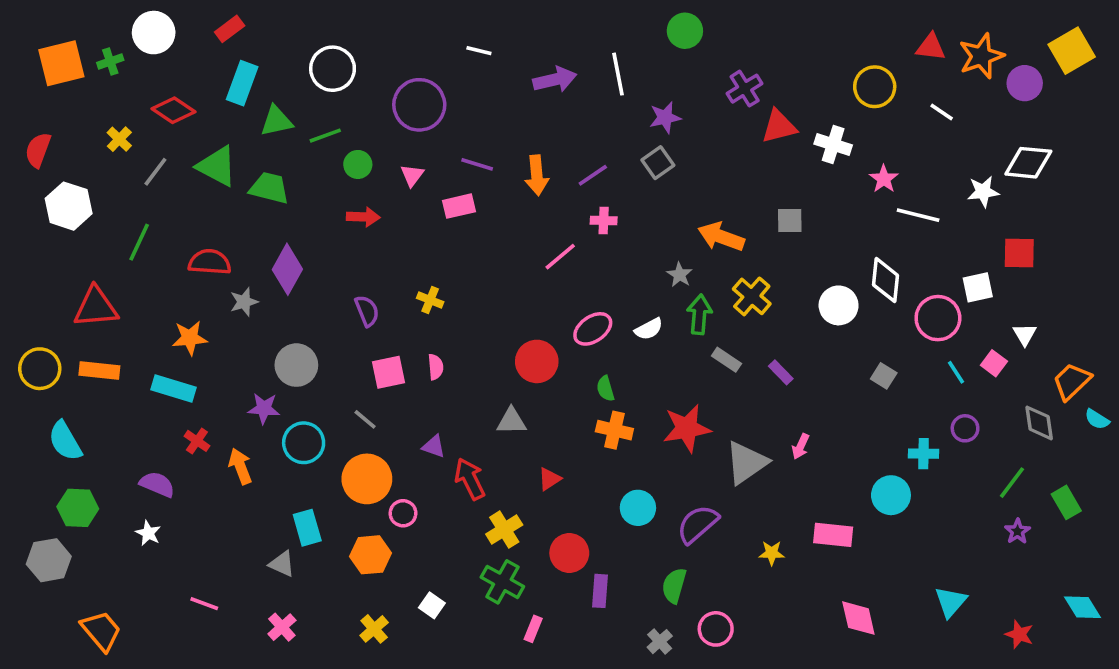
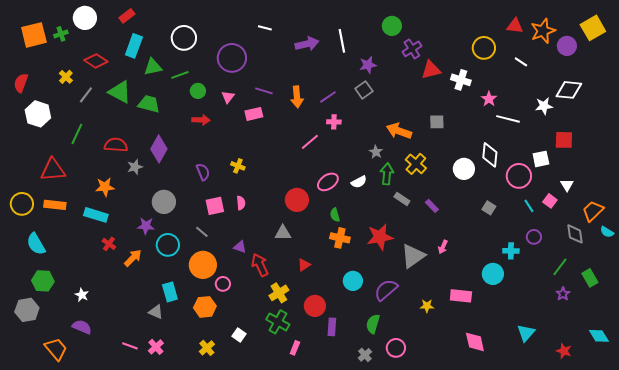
green circle: (685, 31) -> (392, 26), moved
orange arrow: (240, 466) -> (133, 258), turned 66
purple semicircle: (157, 484) -> (82, 327), moved
pink line: (204, 604) -> (130, 346), moved

